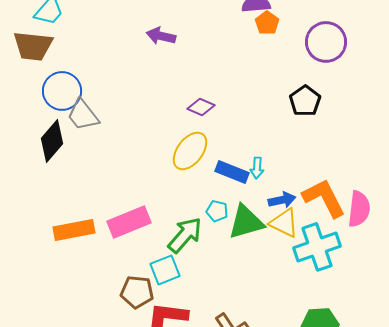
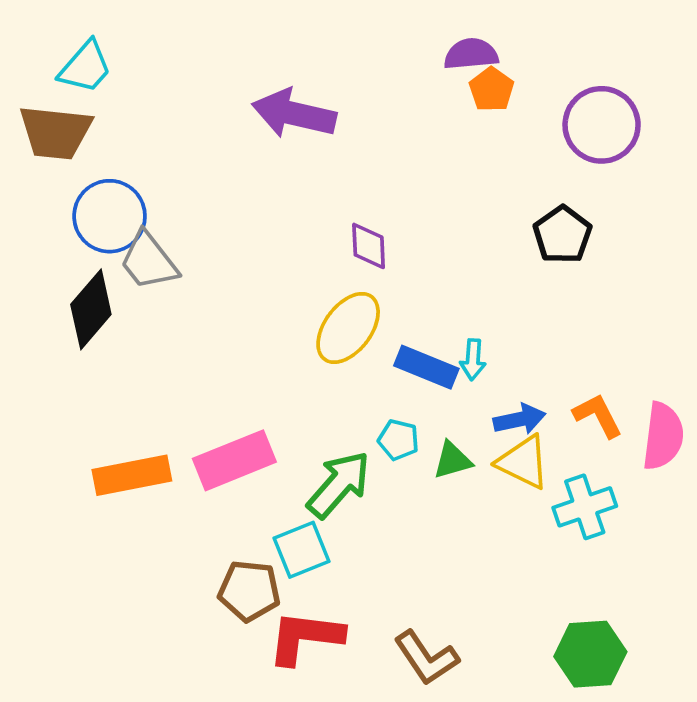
purple arrow: (161, 36) -> (294, 114), size x1.5
purple diamond: (201, 107) -> (369, 246), turned 64
orange L-shape: (324, 198) -> (598, 416), size x0.6
green triangle: (246, 222) -> (452, 460), size x0.6
cyan cross: (317, 247) -> (585, 507), size x0.7

